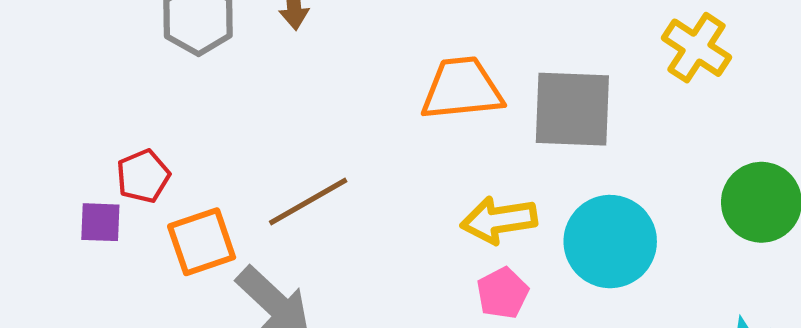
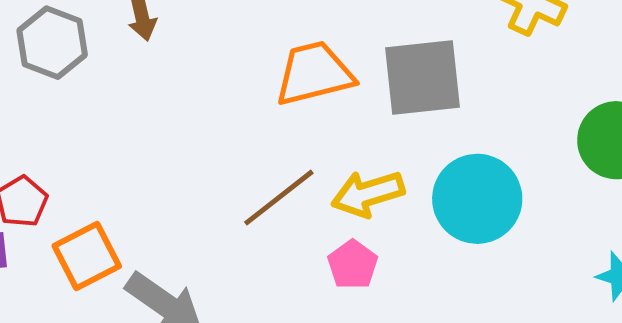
brown line: (308, 202) -> (279, 198), moved
pink pentagon: (503, 293) -> (353, 265), moved

